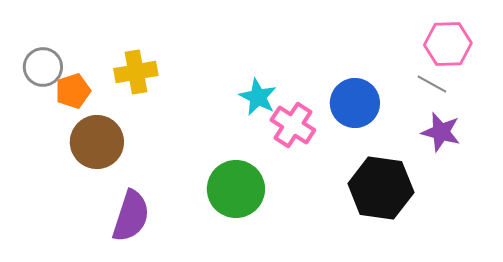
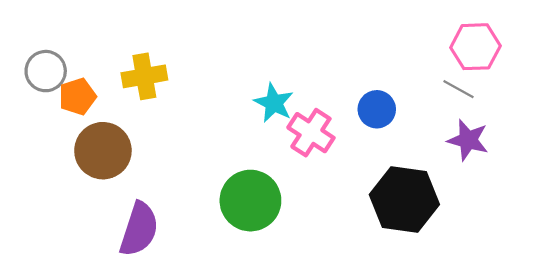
blue circle: (355, 103) -> (377, 109), size x0.7

